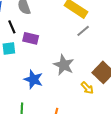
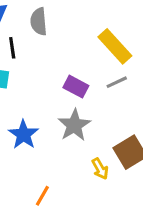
purple rectangle: (31, 38) -> (76, 87), moved

